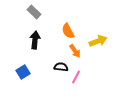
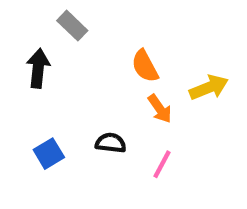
black arrow: (35, 40) -> (38, 68), moved
black semicircle: (61, 67) -> (111, 143), moved

